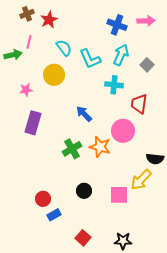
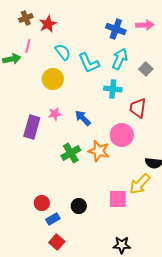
pink star: (26, 90) -> (55, 114), moved
black circle: (84, 191) -> (79, 206), moved
red square: (83, 238) -> (57, 242), moved

